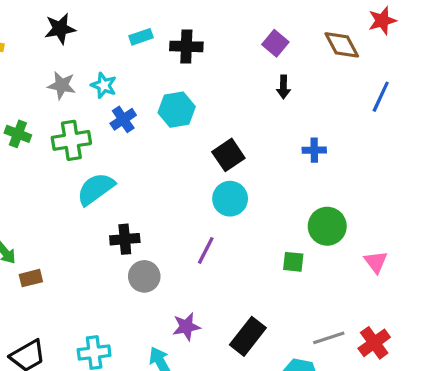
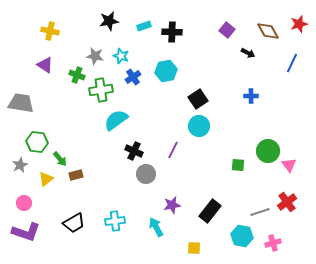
red star: (382, 21) -> (299, 24), moved
black star: (60, 29) -> (109, 21), moved
black arrow: (283, 87) -> (248, 53), moved, turned -64
green cross: (18, 134) -> (77, 75), moved
green circle: (327, 226) -> (268, 151), moved
black cross: (125, 239) -> (134, 151), turned 30
purple line: (206, 250) -> (173, 150), moved
red cross: (374, 343) -> (287, 202), moved

